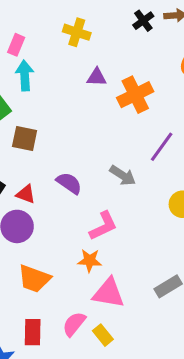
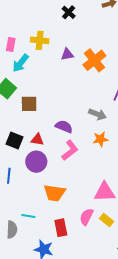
black cross: (143, 21) -> (69, 12), moved
yellow cross: (77, 32) -> (40, 40), moved
cyan arrow: (25, 76) -> (20, 63), turned -126
pink L-shape: (103, 226) -> (70, 150), moved
orange star: (90, 260) -> (100, 139), moved

